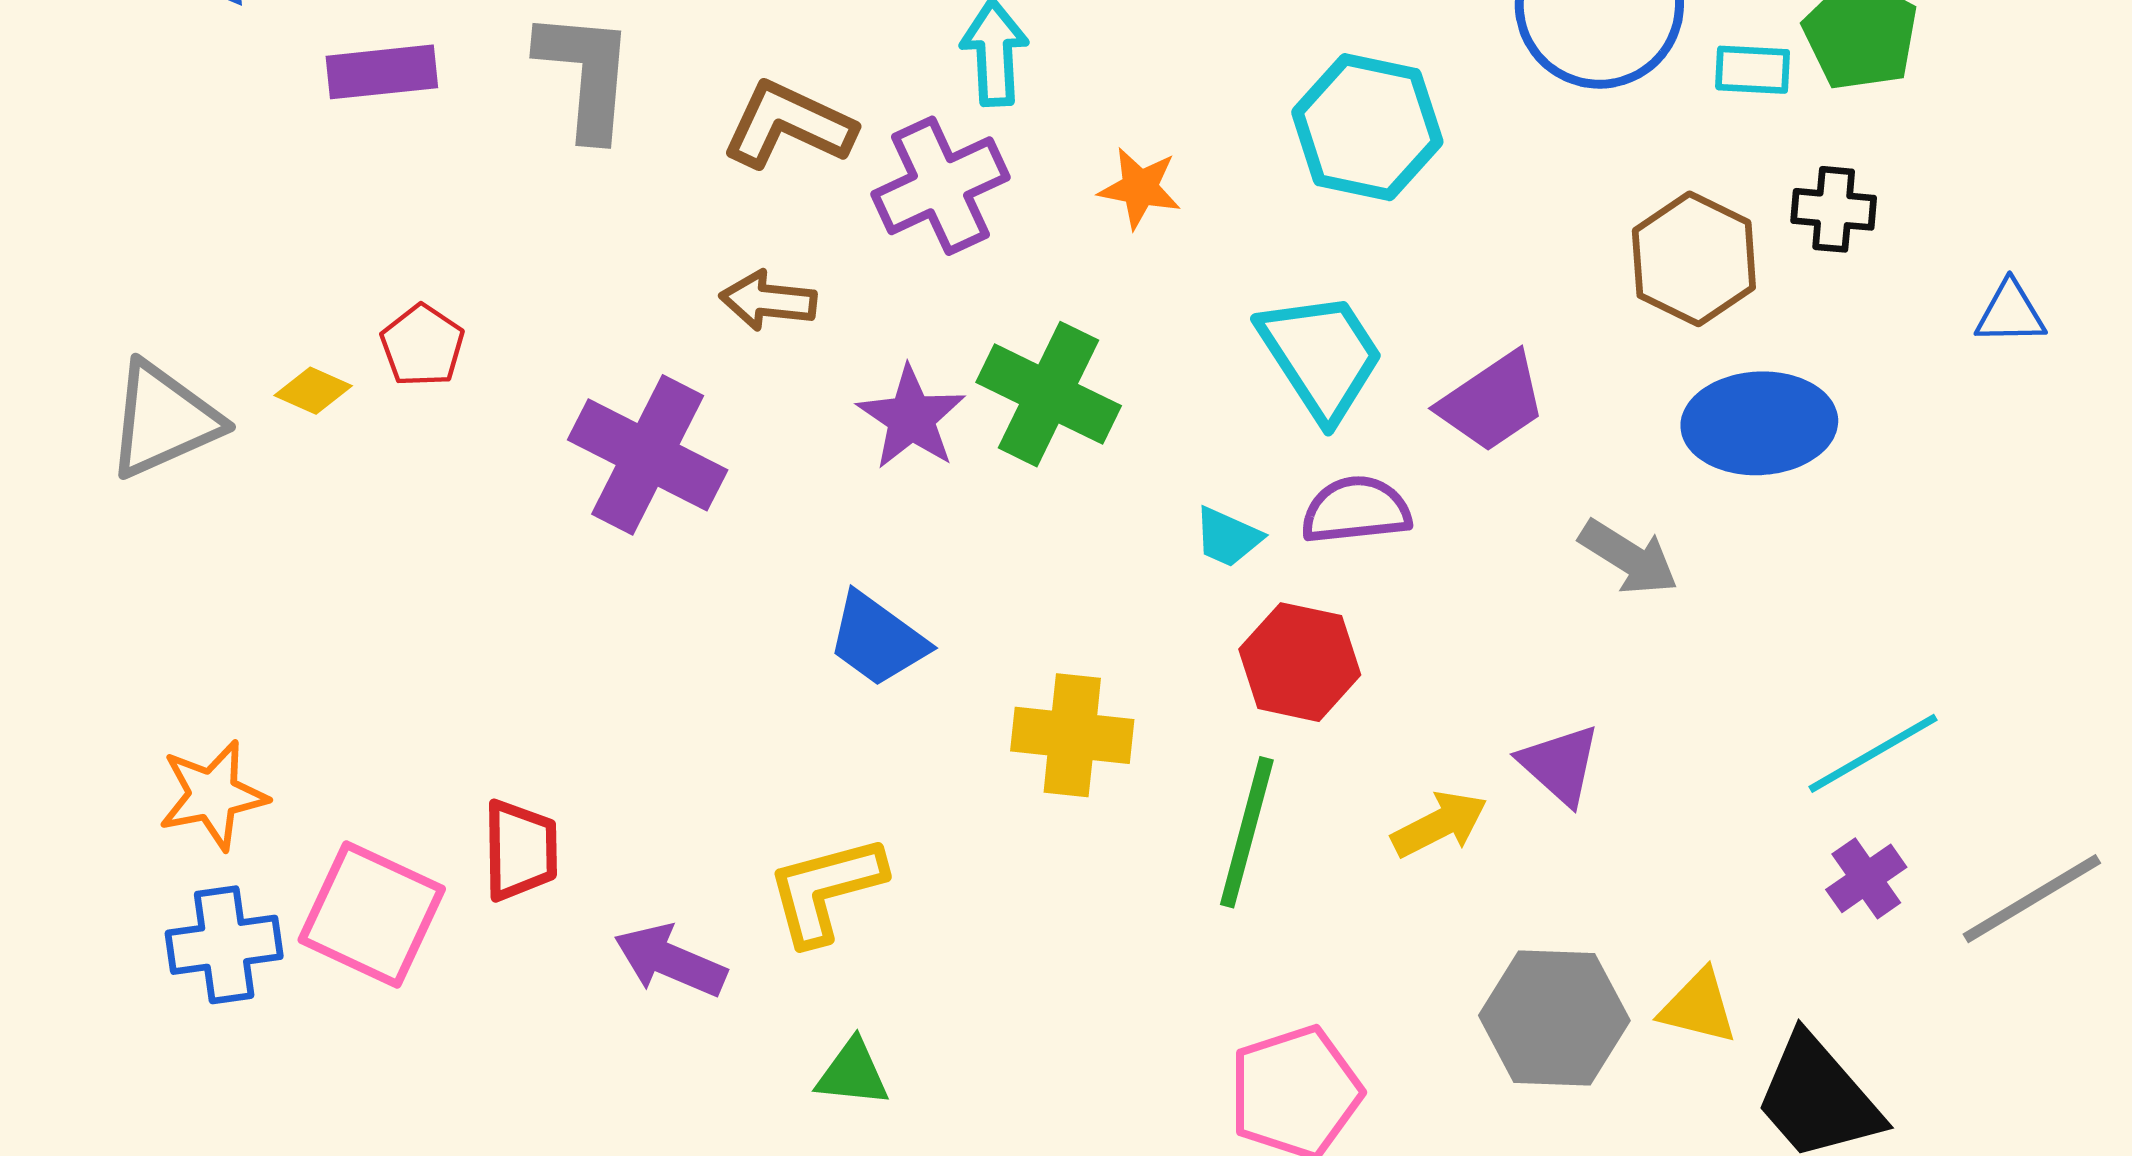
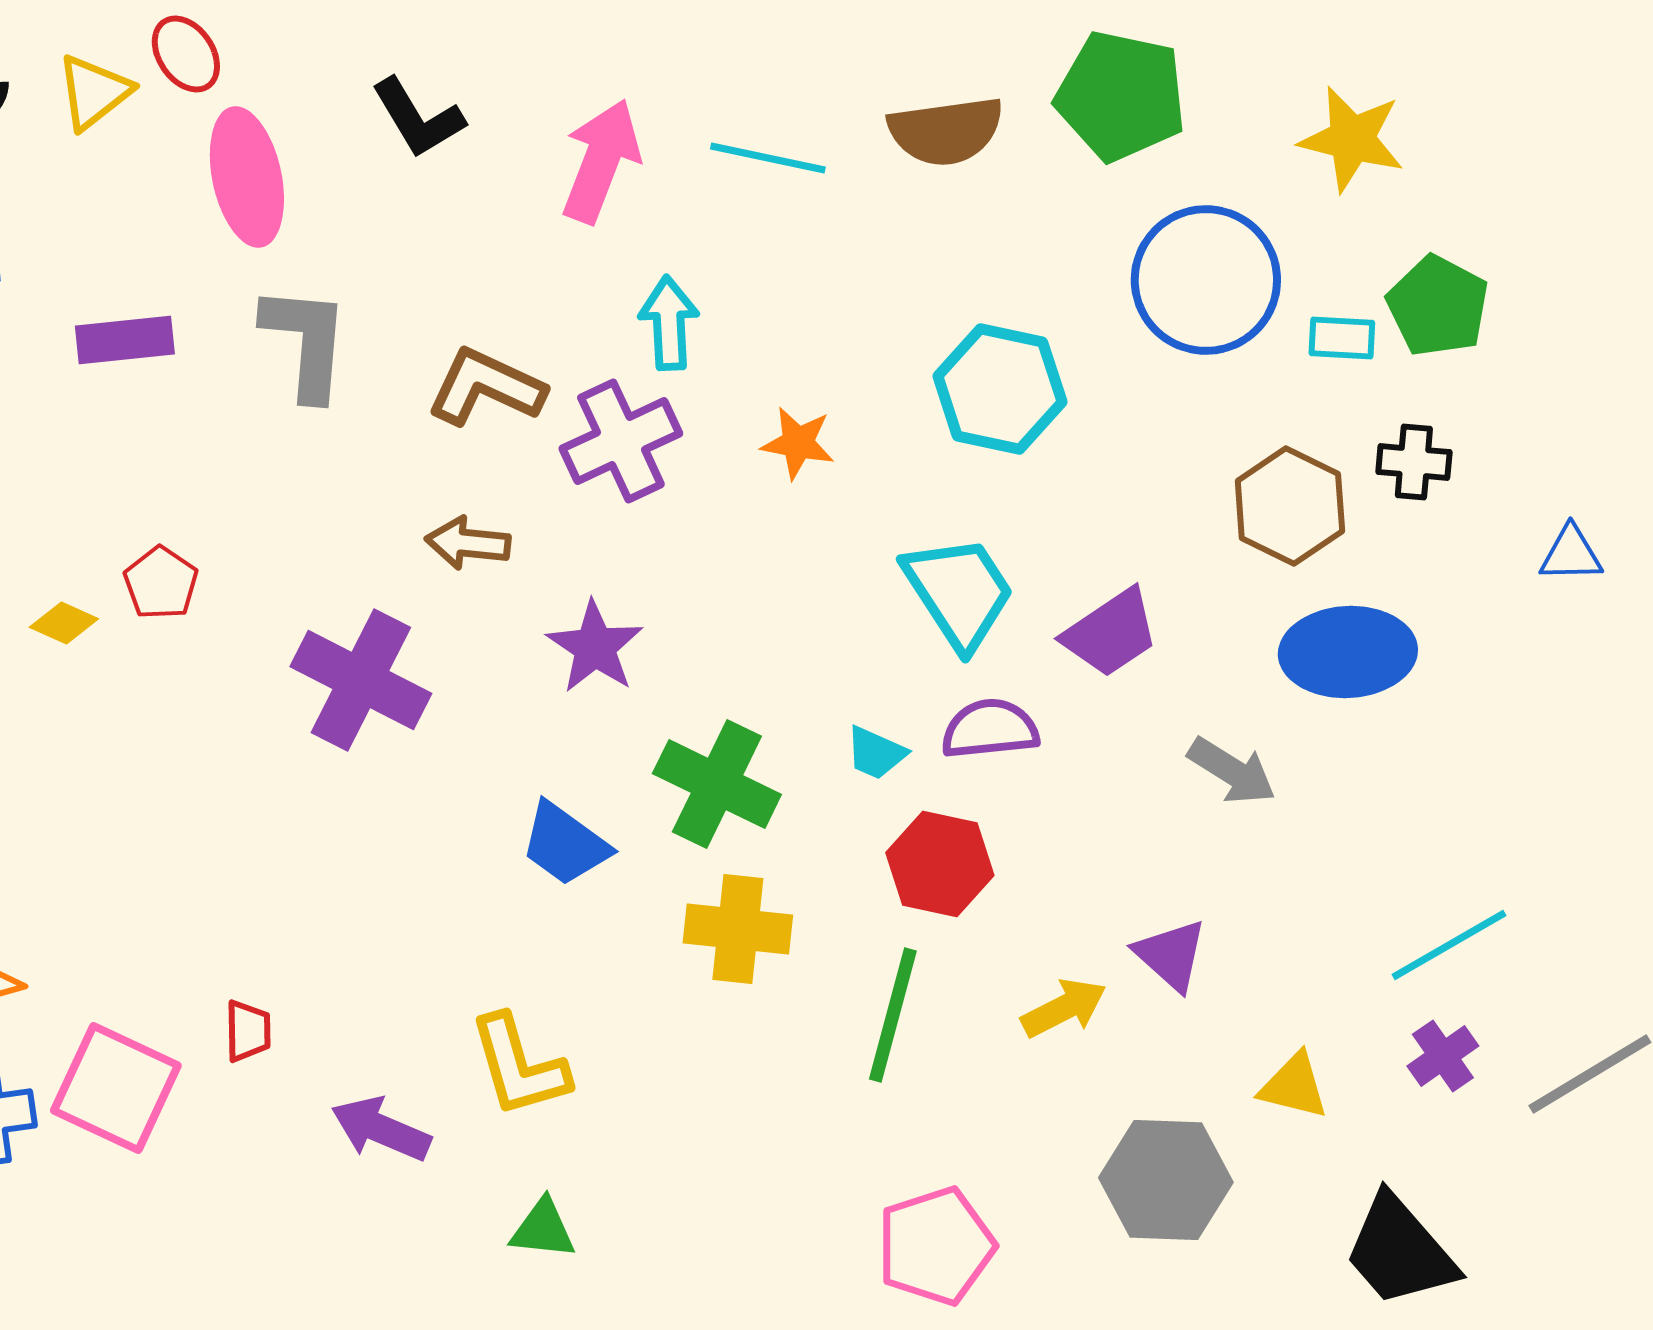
green cross: (1049, 394) -> (717, 784), moved
red trapezoid: (520, 850) -> (248, 1031), size x0.7
yellow L-shape: (826, 890) -> (519, 1066), turned -91
yellow triangle: (1698, 1007) -> (1294, 1086), moved

